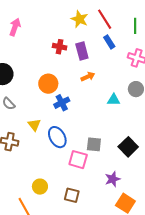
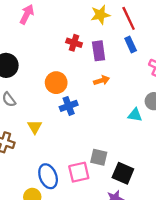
yellow star: (80, 19) -> (100, 15), turned 30
cyan triangle: (114, 100) -> (135, 115), moved
blue ellipse: (57, 137) -> (48, 176), moved
black square: (128, 147) -> (123, 173), moved, turned -30
pink square: (78, 160) -> (79, 172), turned -36

